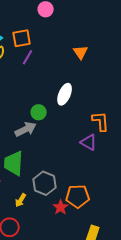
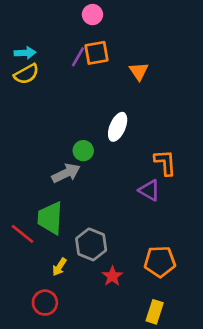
orange square: (22, 38) -> (96, 53), moved
purple line: (28, 57) -> (78, 57), moved
orange pentagon: (78, 196) -> (160, 262), moved

